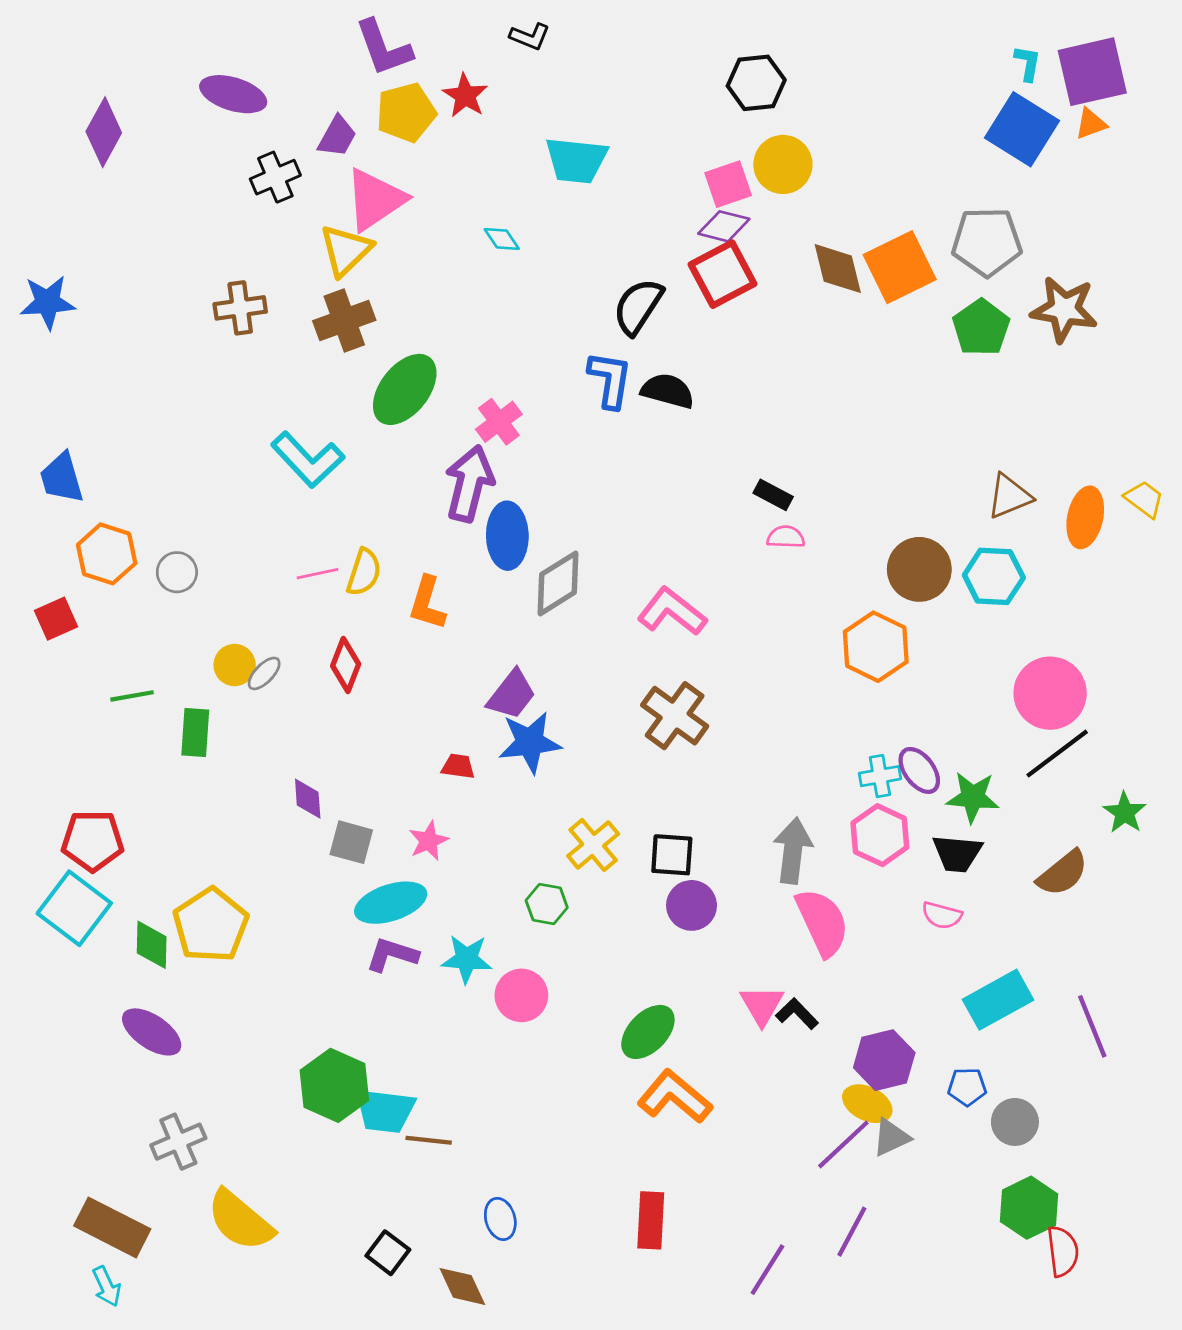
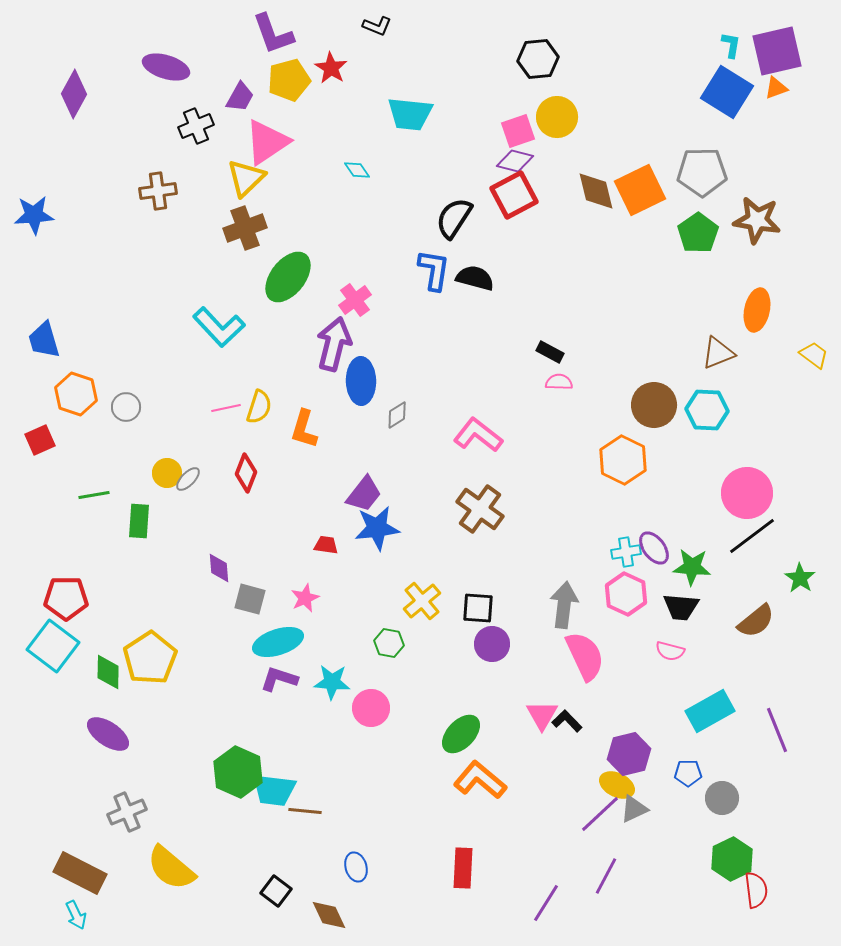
brown cross: (240, 308) -> (158, 191), moved
orange ellipse: (1085, 517) -> (757, 310), moved
gray diamond: (558, 583) -> (397, 415), size x0.6

